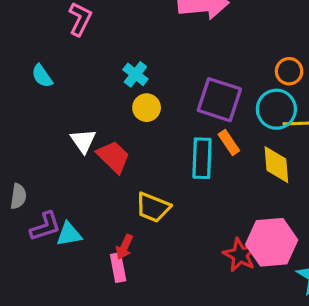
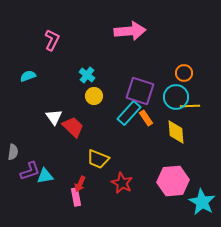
cyan semicircle: (42, 76) -> (28, 76), turned 105
cyan rectangle: (202, 158) -> (129, 113), moved, turned 40
red star: (240, 255) -> (122, 183), moved

